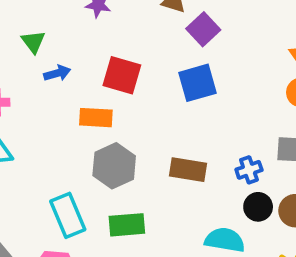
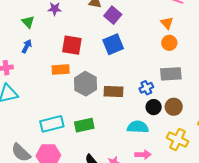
green triangle: (33, 42) -> (28, 22), moved
blue arrow: (57, 73) -> (27, 46), moved, turned -40
gray hexagon: (114, 166) -> (85, 84), moved
cyan rectangle: (68, 215) -> (52, 124), turned -75

